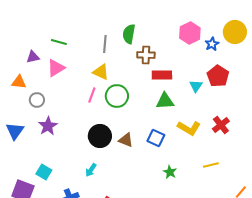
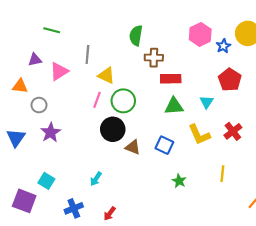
green line: (59, 42) -> (52, 30), moved
gray line: (105, 44) -> (87, 54), moved
cyan triangle: (196, 86) -> (207, 102), moved
yellow L-shape: (189, 128) -> (199, 135), turned 35
black circle: (100, 136) -> (113, 129), moved
yellow line: (211, 165) -> (222, 174), turned -70

